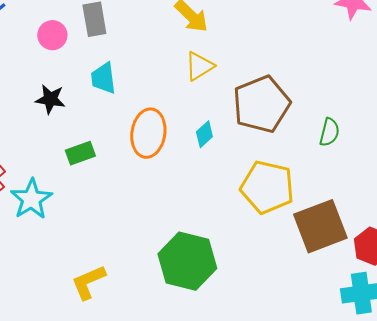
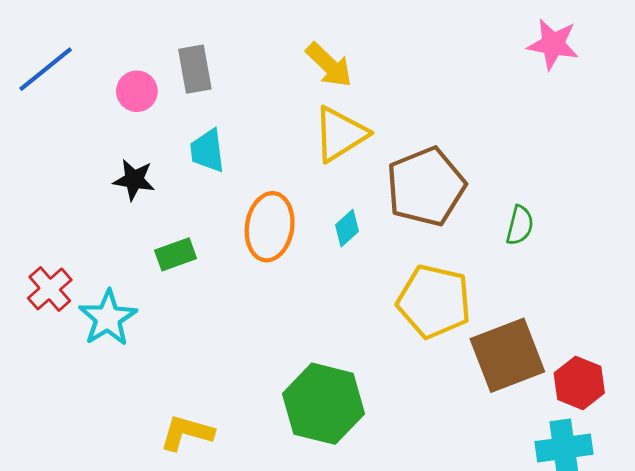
yellow triangle: (199, 66) -> (340, 134), size x1.4
yellow L-shape: (88, 282) -> (187, 433), turned 39

